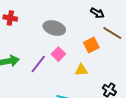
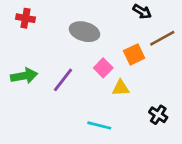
brown line: (112, 33) -> (162, 38), turned -60
pink square: (58, 54) -> (103, 68), moved

